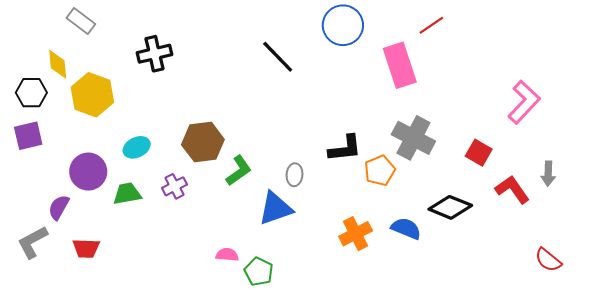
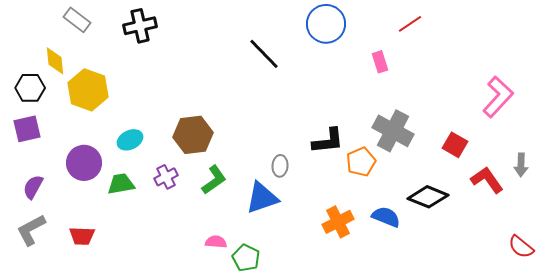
black cross: (155, 54) -> (140, 26), moved
pink rectangle: (400, 65) -> (380, 62), size x0.5
green L-shape: (239, 171) -> (214, 180), moved
purple semicircle: (59, 207) -> (33, 187), moved

